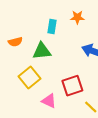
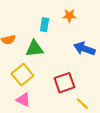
pink triangle: (49, 101) -> (23, 100), moved

